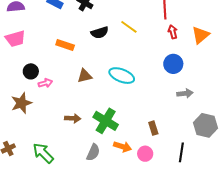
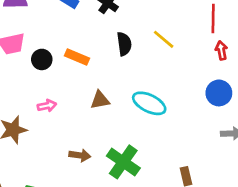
black semicircle: (100, 33) -> (124, 44), turned -84
black circle: (31, 71) -> (42, 59), moved

